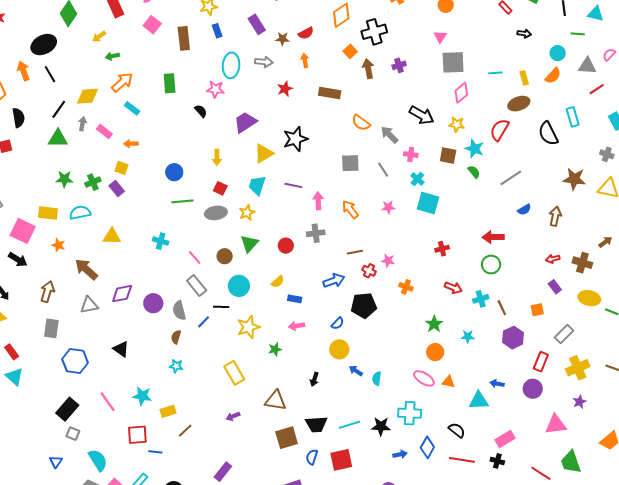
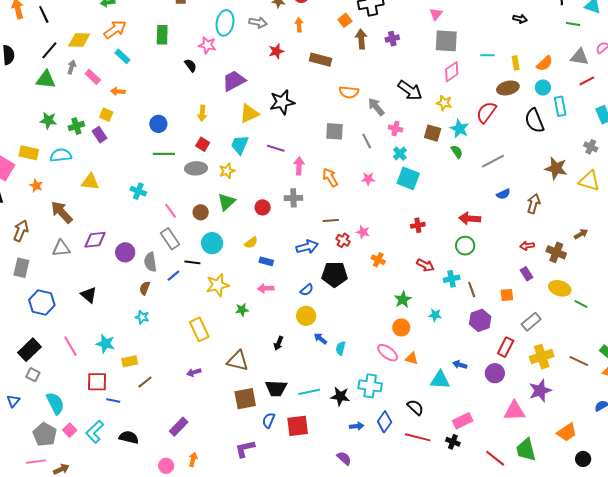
cyan circle: (558, 53) -> (543, 87), moved
orange semicircle: (361, 123) -> (349, 92), turned -36
purple star: (579, 402) -> (540, 391), size x1.6

